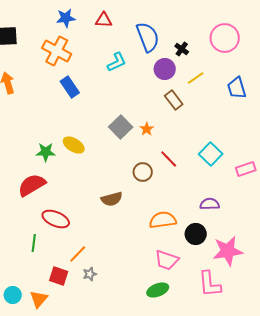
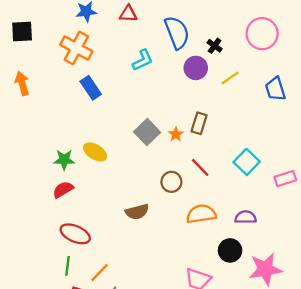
brown rectangle: (174, 100) -> (199, 123), moved, turned 54
red semicircle: (32, 185) -> (63, 190), moved, size x0.7
orange semicircle: (163, 220) -> (201, 214), moved
green line: (34, 243) -> (67, 266), moved

